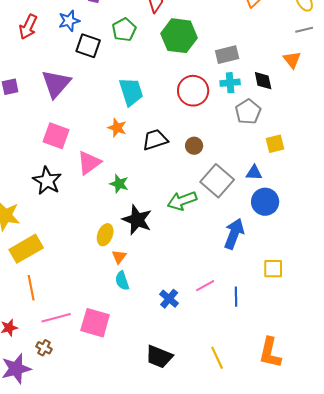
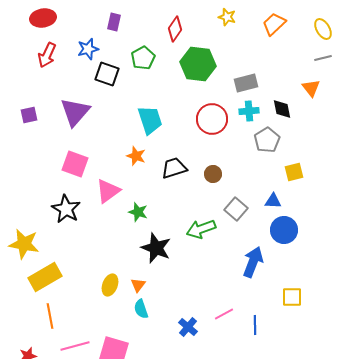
gray square: (217, 181) -> (236, 209), size x0.7
yellow ellipse: (105, 235) -> (110, 285), moved

